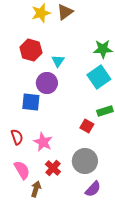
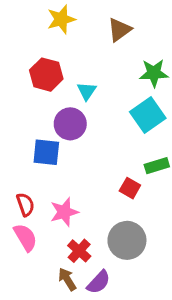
brown triangle: (65, 12) -> (119, 30), moved
pink star: (43, 142) -> (64, 212), turned 30
pink semicircle: (22, 170) -> (25, 237), moved
brown arrow: (36, 189) -> (67, 279), moved, turned -49
purple semicircle: (93, 189) -> (99, 282), moved

